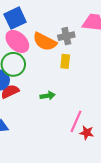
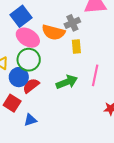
green arrow: (48, 96) -> (67, 82), size x1.5
pink line: (76, 121) -> (95, 75), moved

